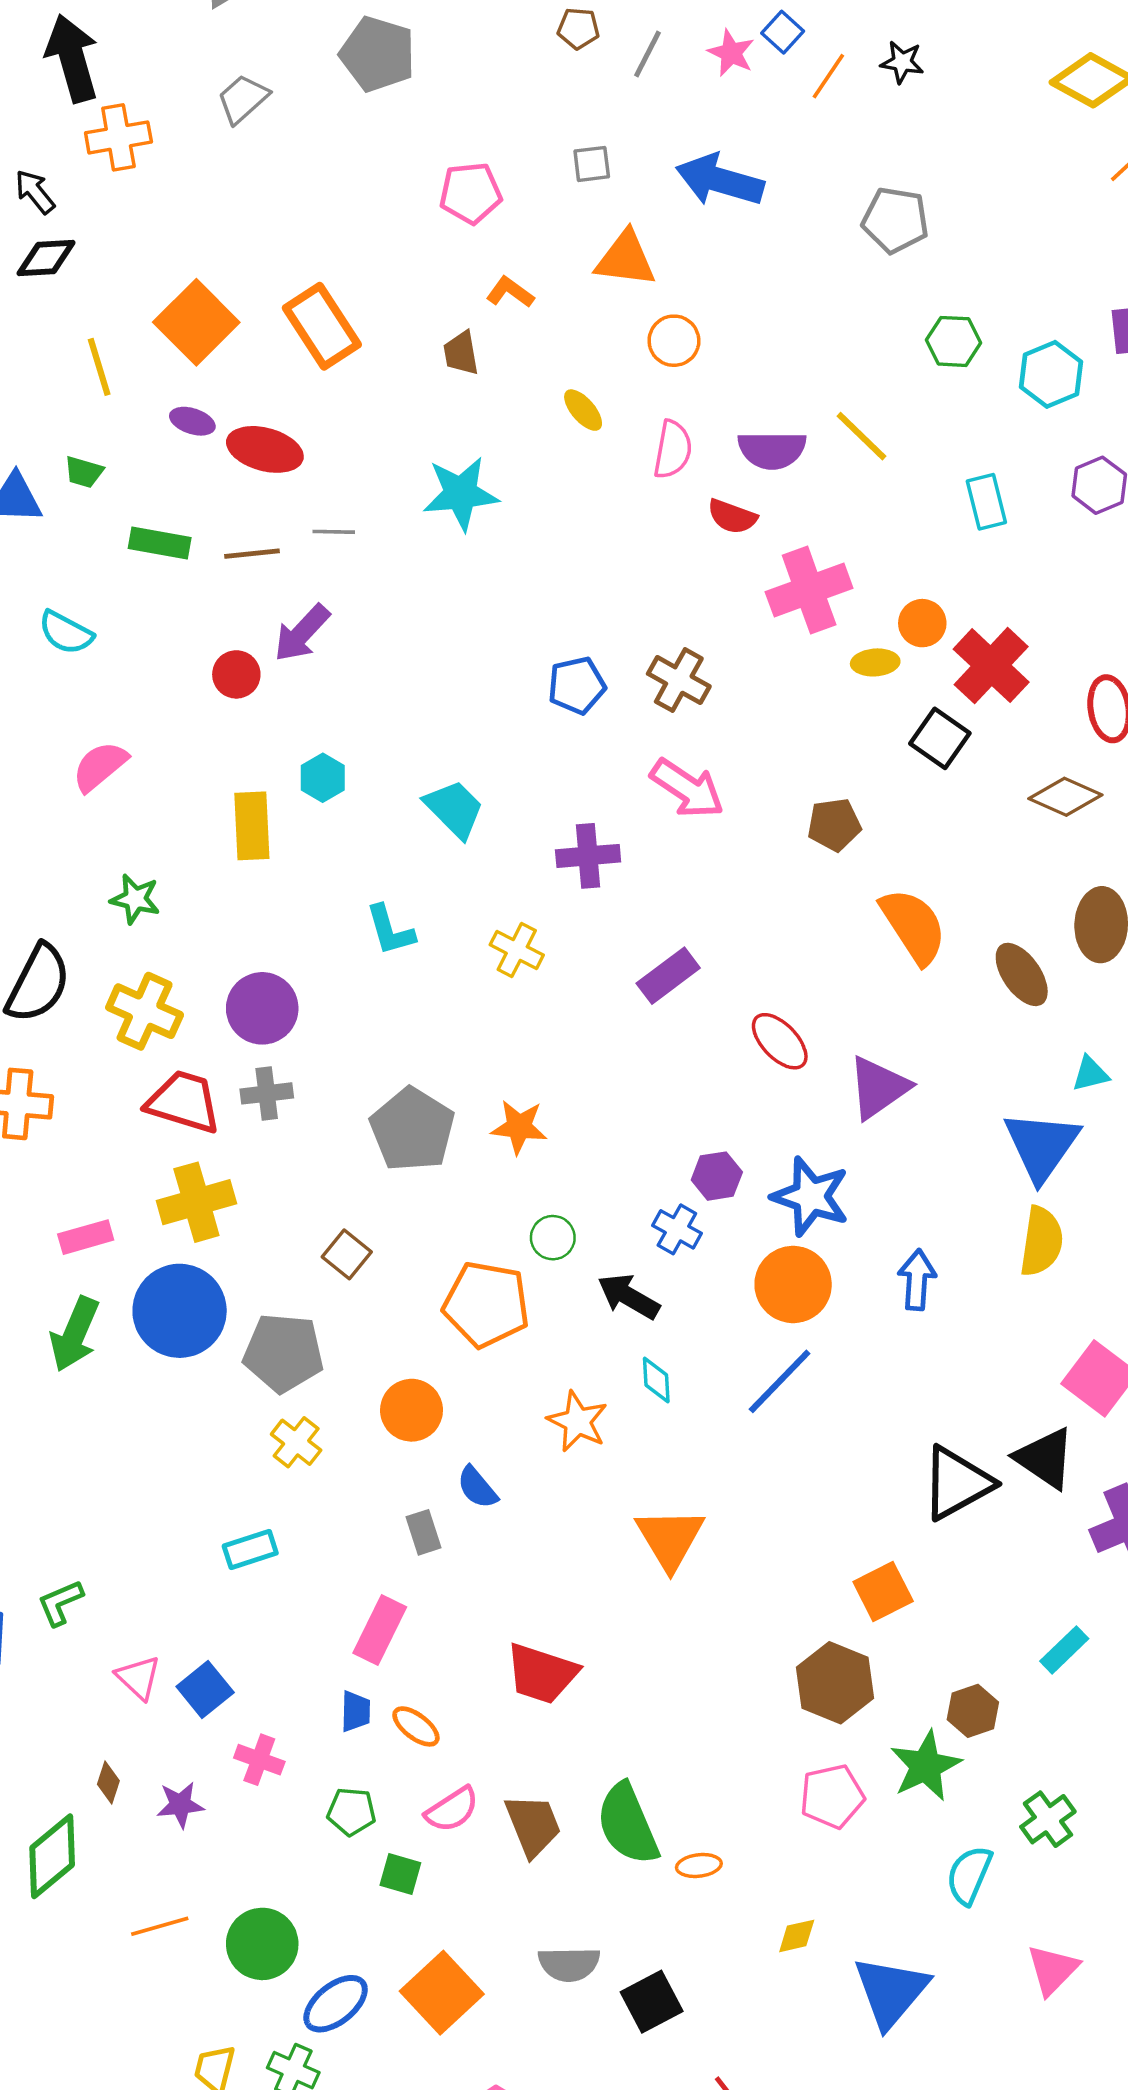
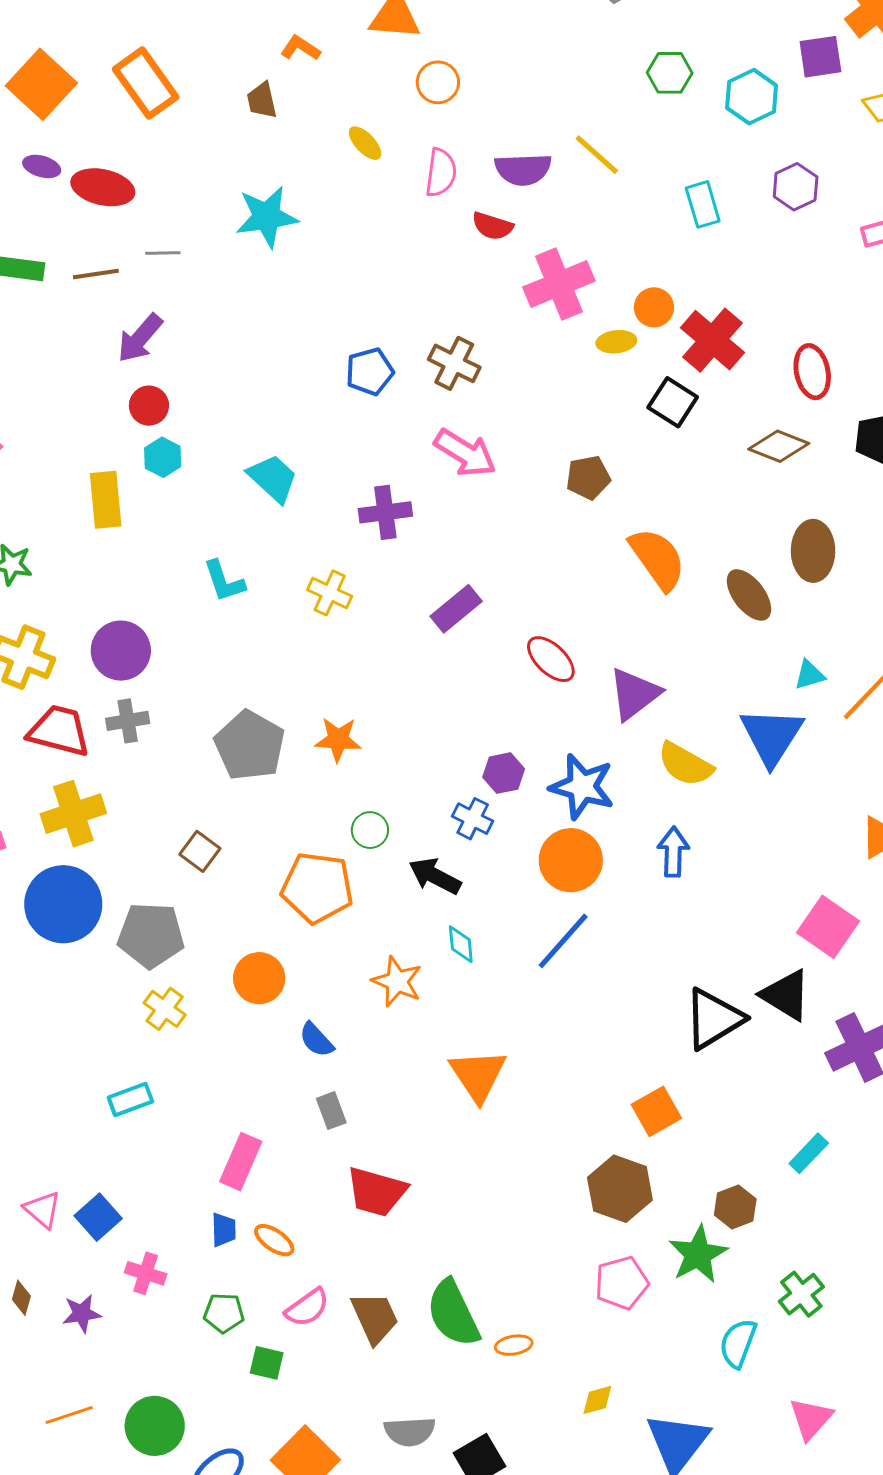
red circle: (236, 674) -> (149, 406), moved
yellow semicircle: (1041, 1241) -> (685, 764), moved, turned 114
gray rectangle: (424, 1532) -> (331, 1111), moved

